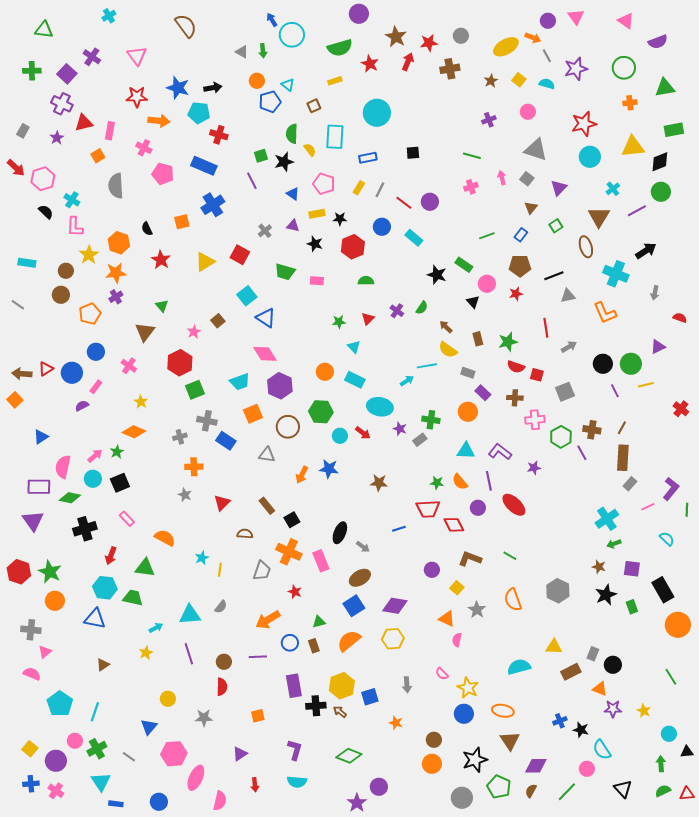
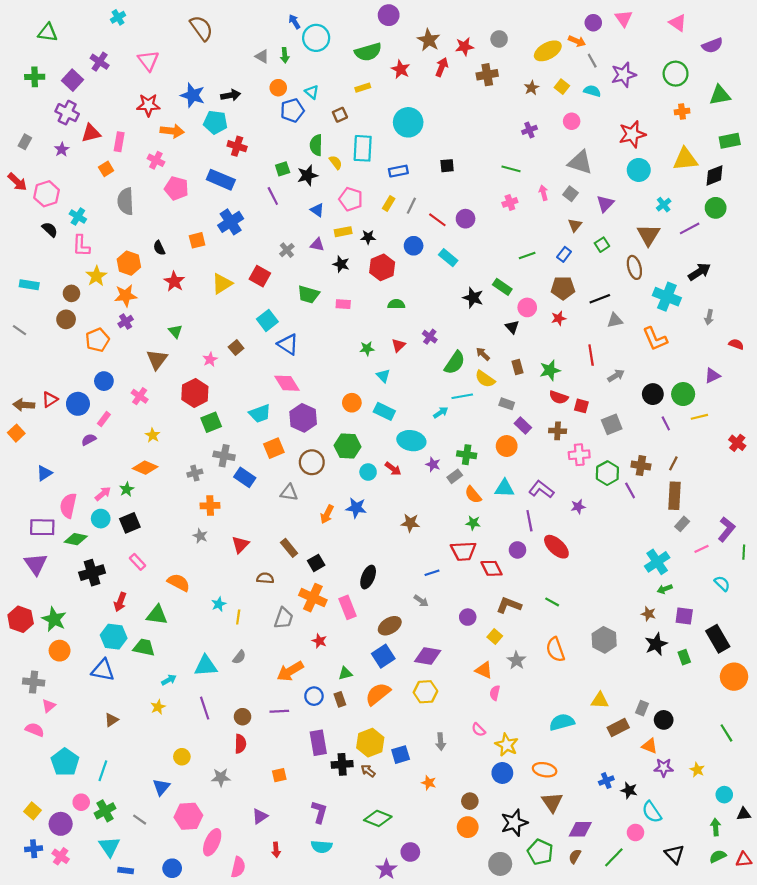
green semicircle: (422, 308) -> (455, 363), moved, size x1.6
orange semicircle: (460, 482) -> (473, 495), moved
gray arrow: (363, 547) -> (421, 601), moved

